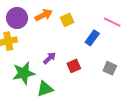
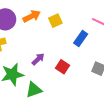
red square: (74, 66) -> (62, 67), turned -32

